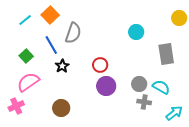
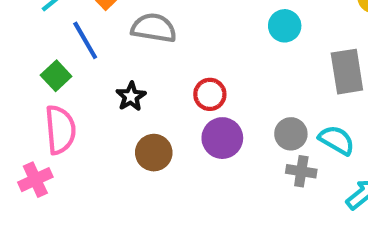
gray semicircle: (73, 33) -> (154, 28), turned -100
blue line: (51, 45) -> (85, 40), moved
pink semicircle: (28, 82) -> (60, 130), turned 120
brown circle: (61, 108) -> (154, 153), moved

